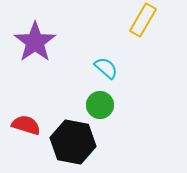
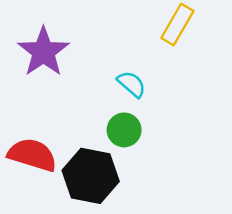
red semicircle: (26, 125) -> (32, 155), size x1.4

